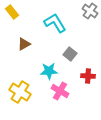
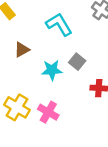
cyan star: (49, 71) -> (52, 70), moved
pink cross: (60, 91) -> (48, 112), moved

